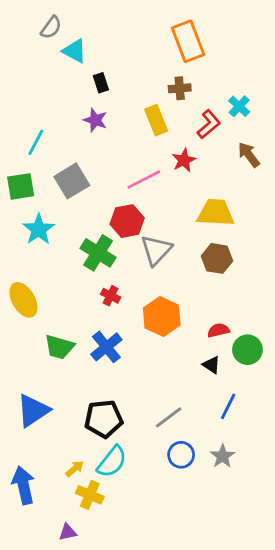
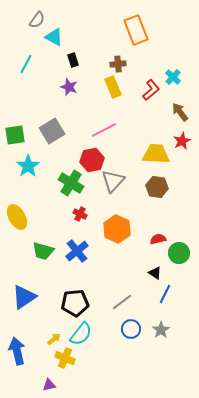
brown cross: (180, 88) -> (118, 64), moved
cyan line: (36, 142) -> (26, 64), moved
red star: (184, 160) -> (182, 141), moved
black triangle: (211, 365) -> (155, 273), moved

